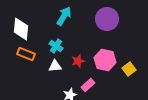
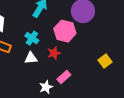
pink hexagon: (105, 60) -> (65, 31), moved

